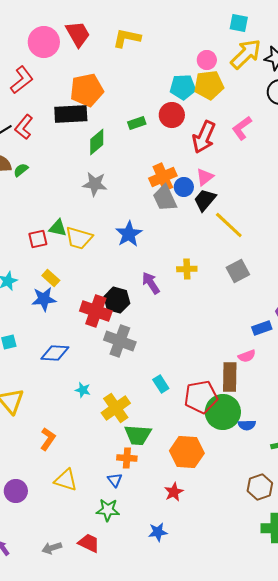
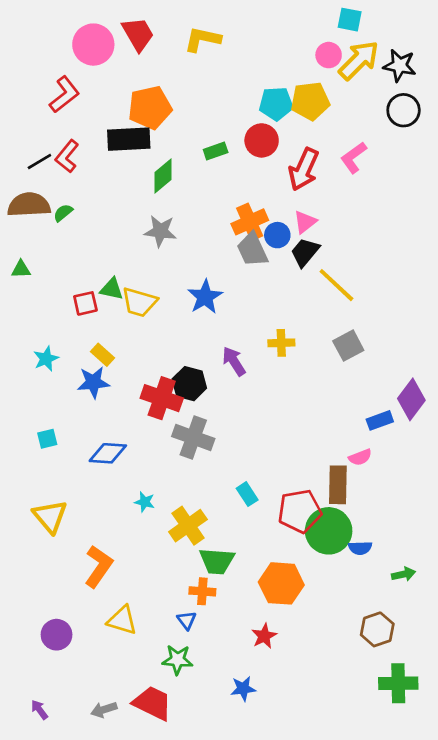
pink circle: (207, 60) -> (329, 55), moved
orange L-shape: (48, 439) -> (99, 566), size x1.4
red trapezoid: (89, 543) -> (152, 703), size x1.4

